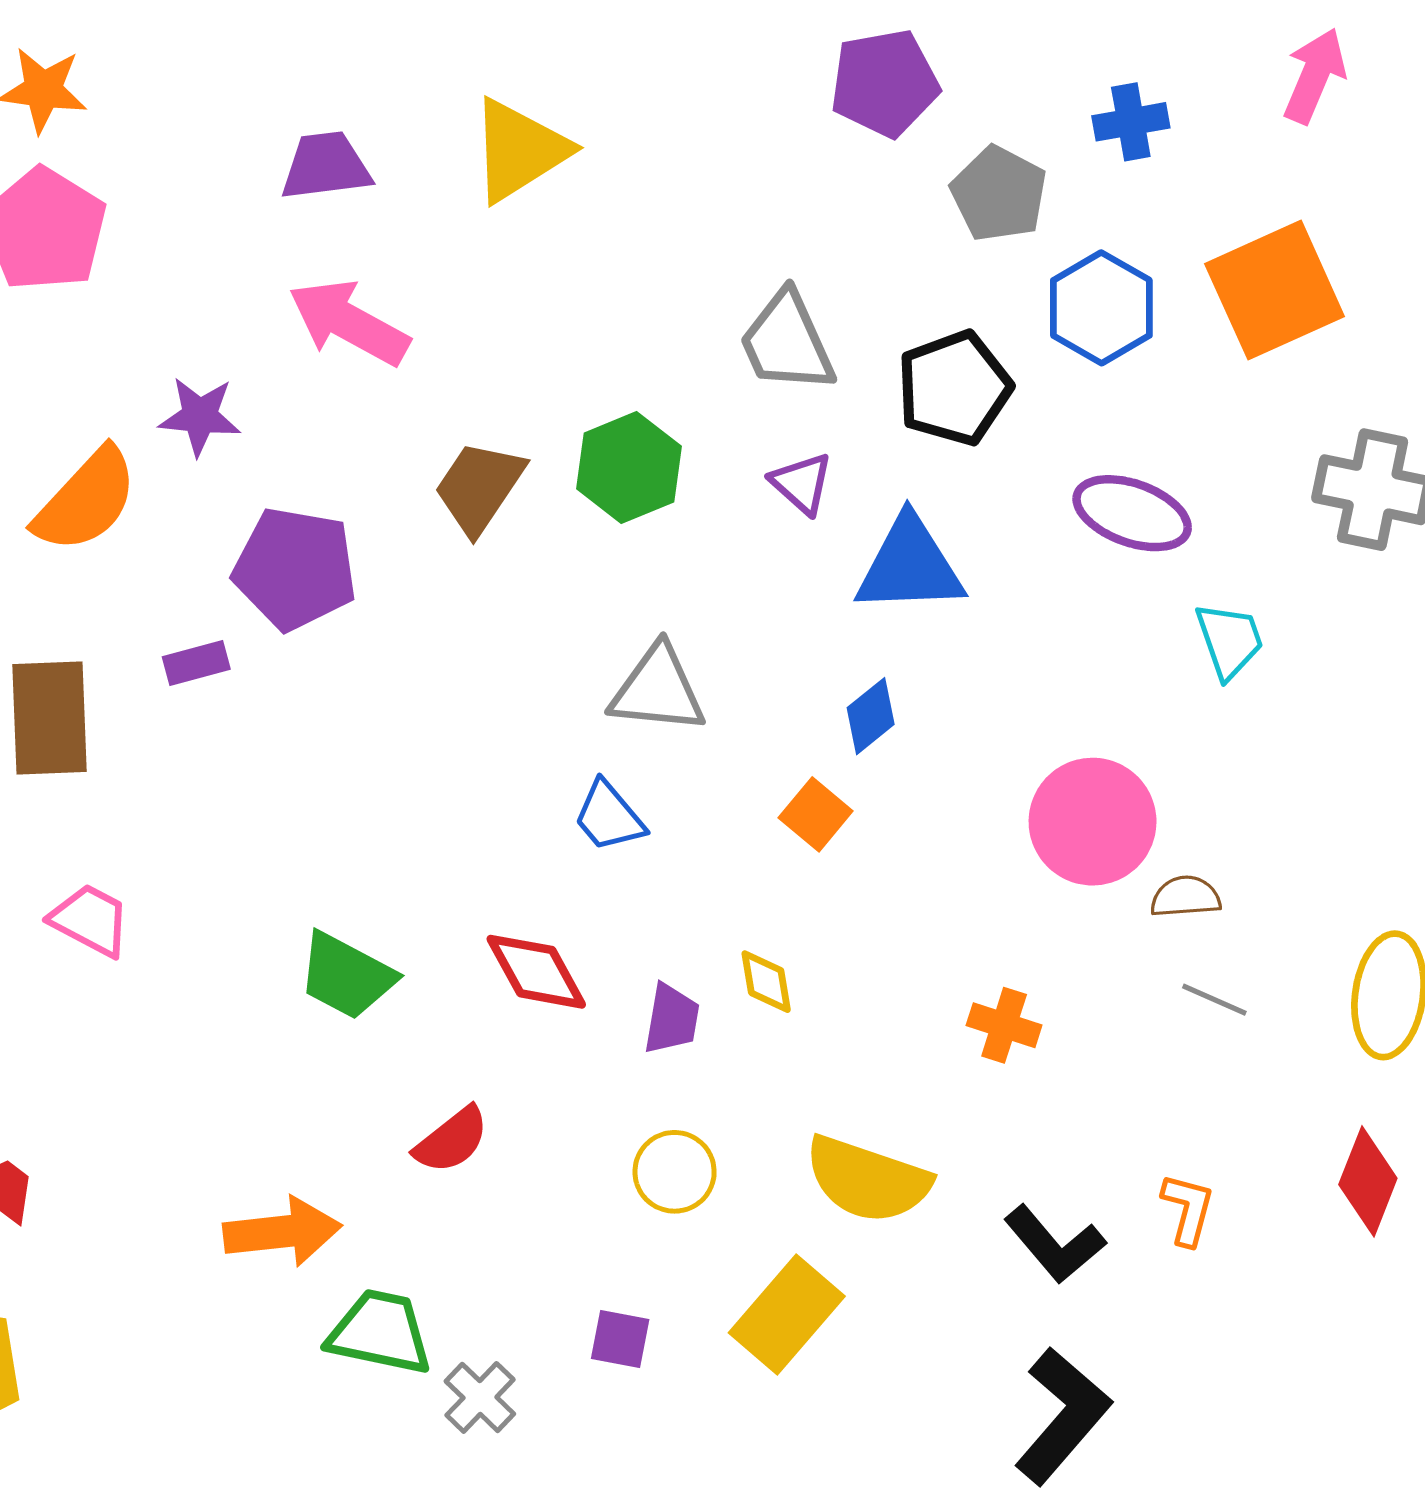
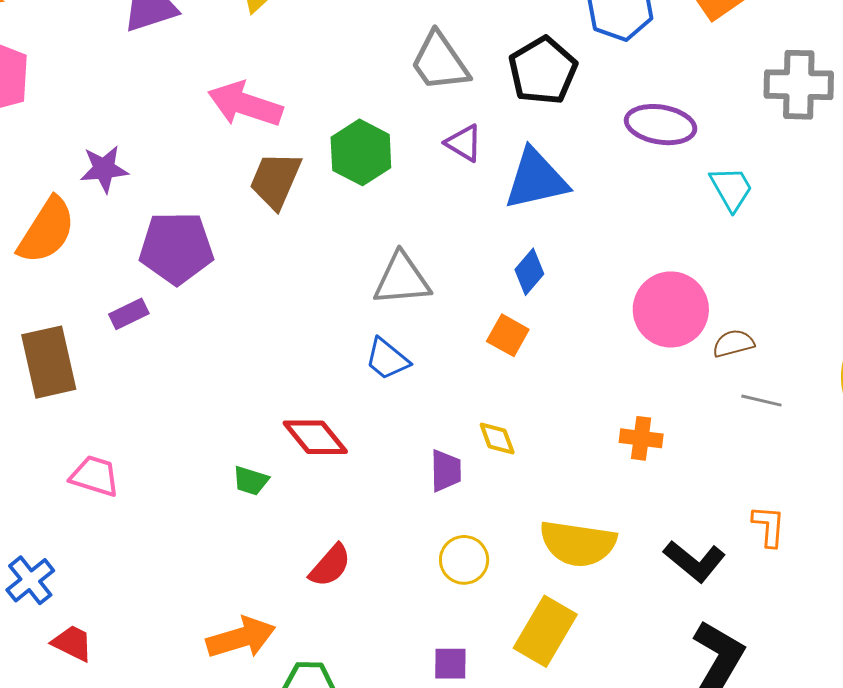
pink arrow: (349, 323) -> (245, 104), moved
red diamond: (536, 972) -> (315, 437), moved
green trapezoid: (346, 976) -> (251, 481), size x0.6

